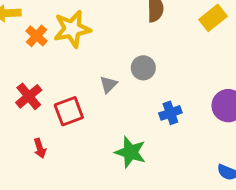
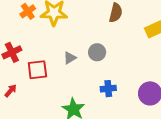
red arrow: (40, 148) -> (11, 91), turned -136

